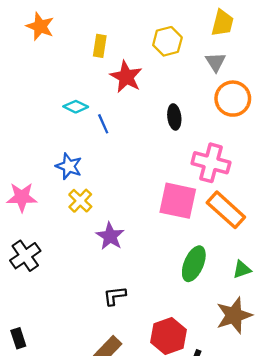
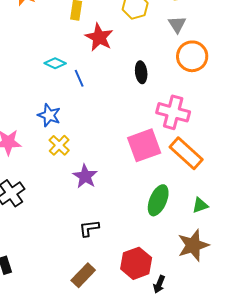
pink square: (178, 201) -> (144, 145), turned -32

